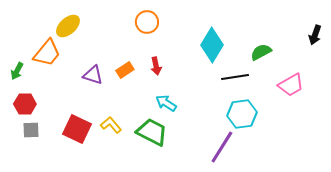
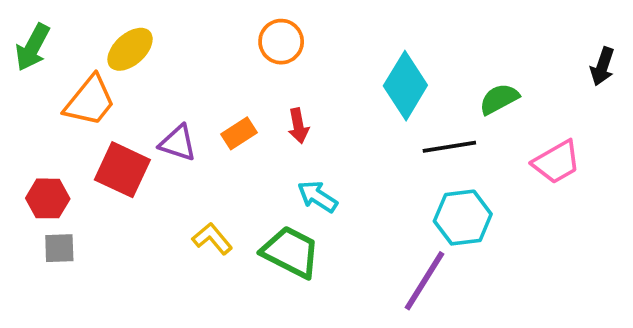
green arrow: (17, 71) -> (33, 47), moved, size x1.4
red square: (77, 129) -> (122, 170), moved

